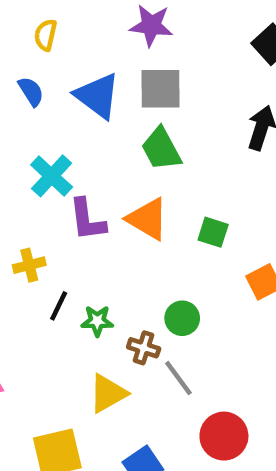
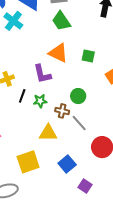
cyan cross: (52, 176) -> (13, 21), moved
purple L-shape: (87, 220) -> (42, 74), moved
yellow triangle: (108, 393) -> (48, 133), turned 36

